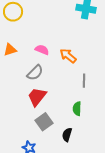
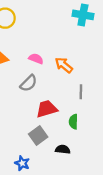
red trapezoid: (37, 97) -> (47, 109), moved, turned 35
black semicircle: (67, 135) -> (63, 149), turned 80

